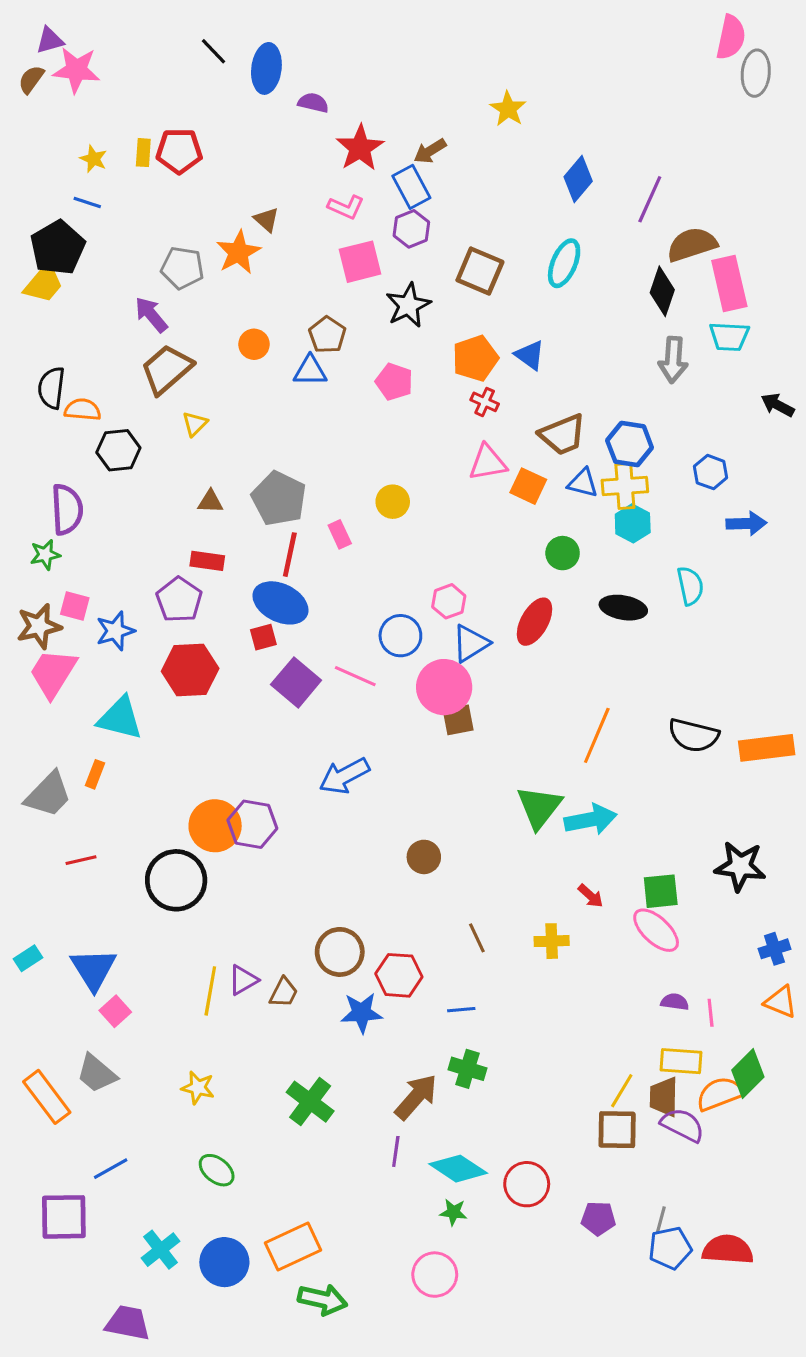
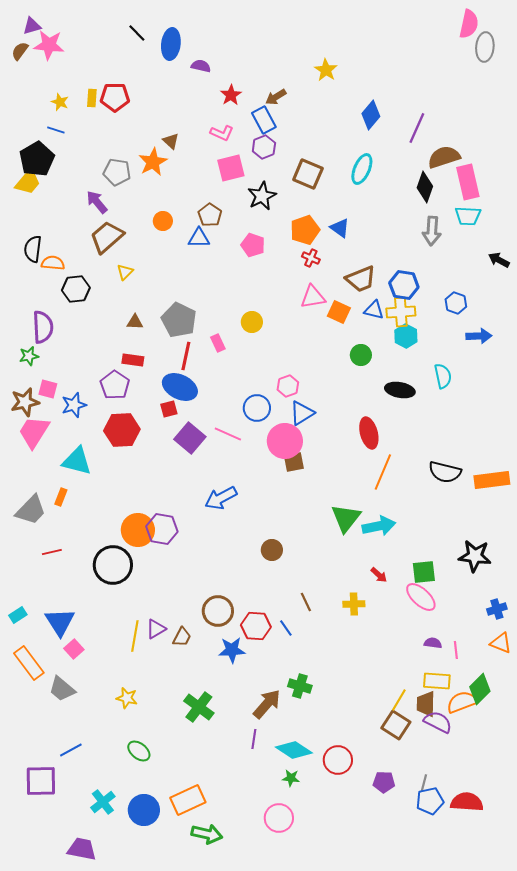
red star: (360, 148) -> (231, 95), size x0.7
red ellipse: (534, 622) -> (369, 433), moved, turned -44
blue line: (461, 1010) -> (286, 628), moved, turned 60
orange rectangle: (47, 1097) -> (29, 663), moved
brown square: (617, 1130) -> (396, 725), turned 32

